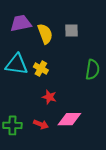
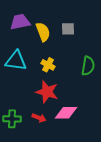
yellow cross: (41, 69) -> (48, 65), moved
red star: (49, 97) -> (47, 92), size x1.6

